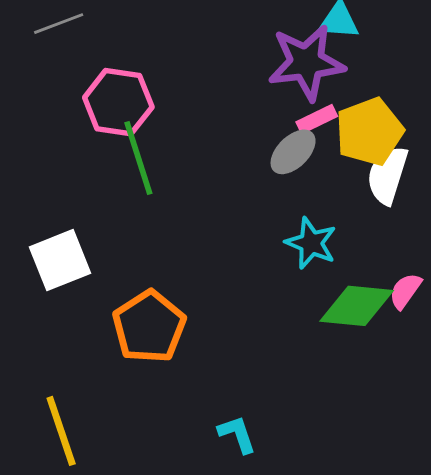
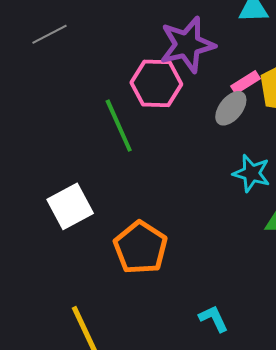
purple star: (306, 62) -> (187, 45), moved
pink hexagon: (118, 102) -> (156, 83), moved

